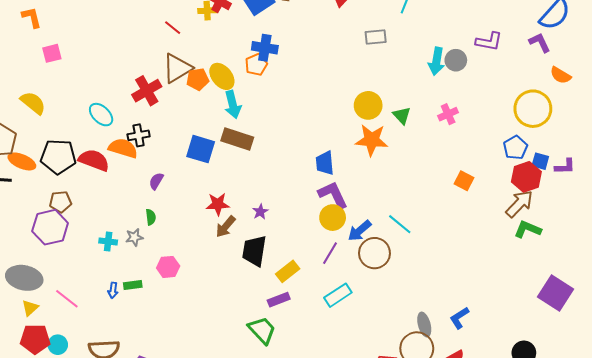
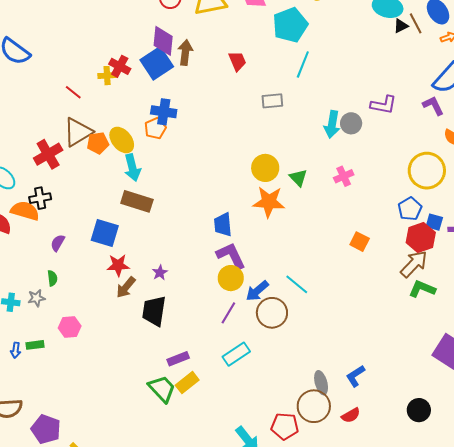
blue square: (201, 149) -> (105, 233), moved
yellow rectangle: (288, 271) -> (187, 383), moved

